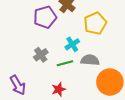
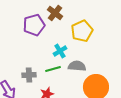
gray cross: (41, 55) -> (29, 75), moved, turned 32

